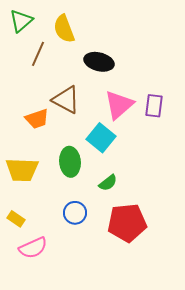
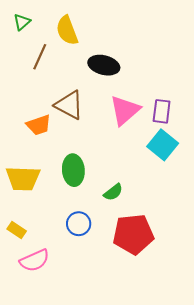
green triangle: (21, 21) -> (22, 22), size x0.7
cyan square: (101, 138) -> (163, 145), moved

